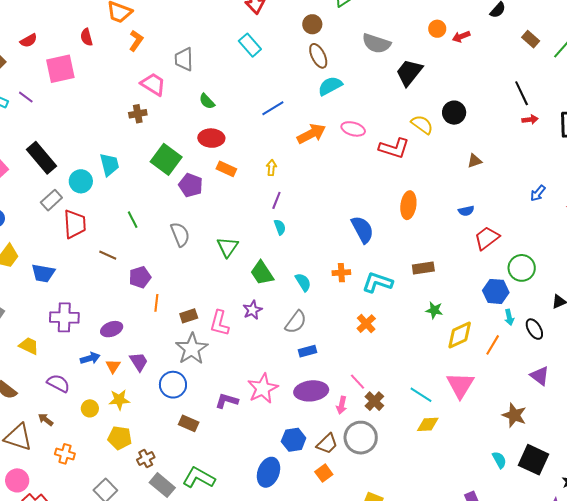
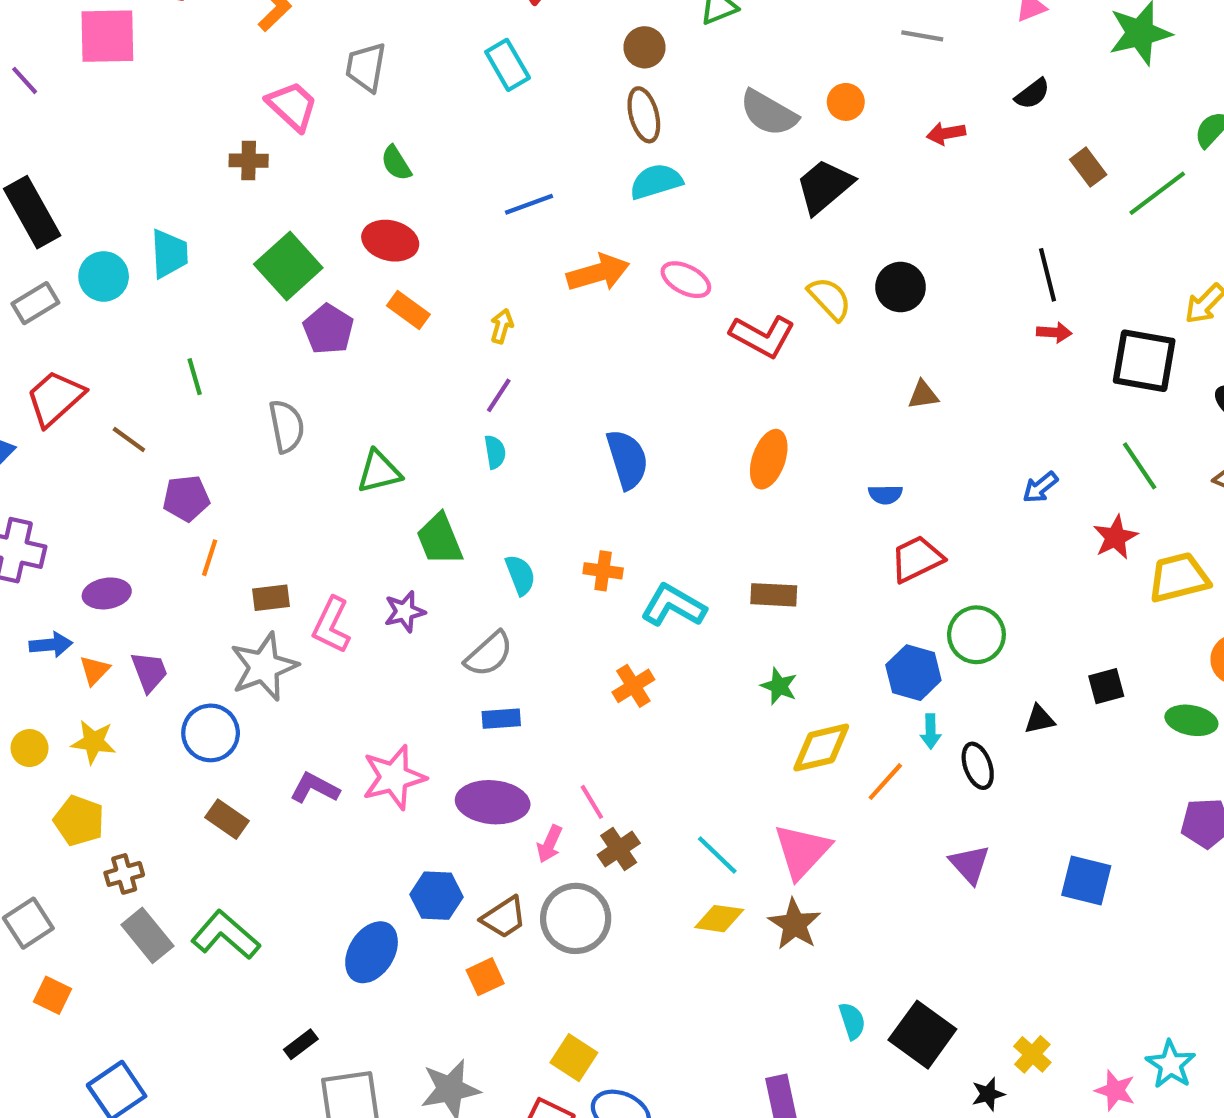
orange circle: (437, 29) -> (846, 102), moved
red trapezoid: (75, 224) -> (55, 398), moved, turned -140
blue semicircle: (362, 229) -> (627, 459), moved
green triangle: (228, 247) -> (379, 472), turned 30
brown star: (514, 415) -> (795, 924), moved

